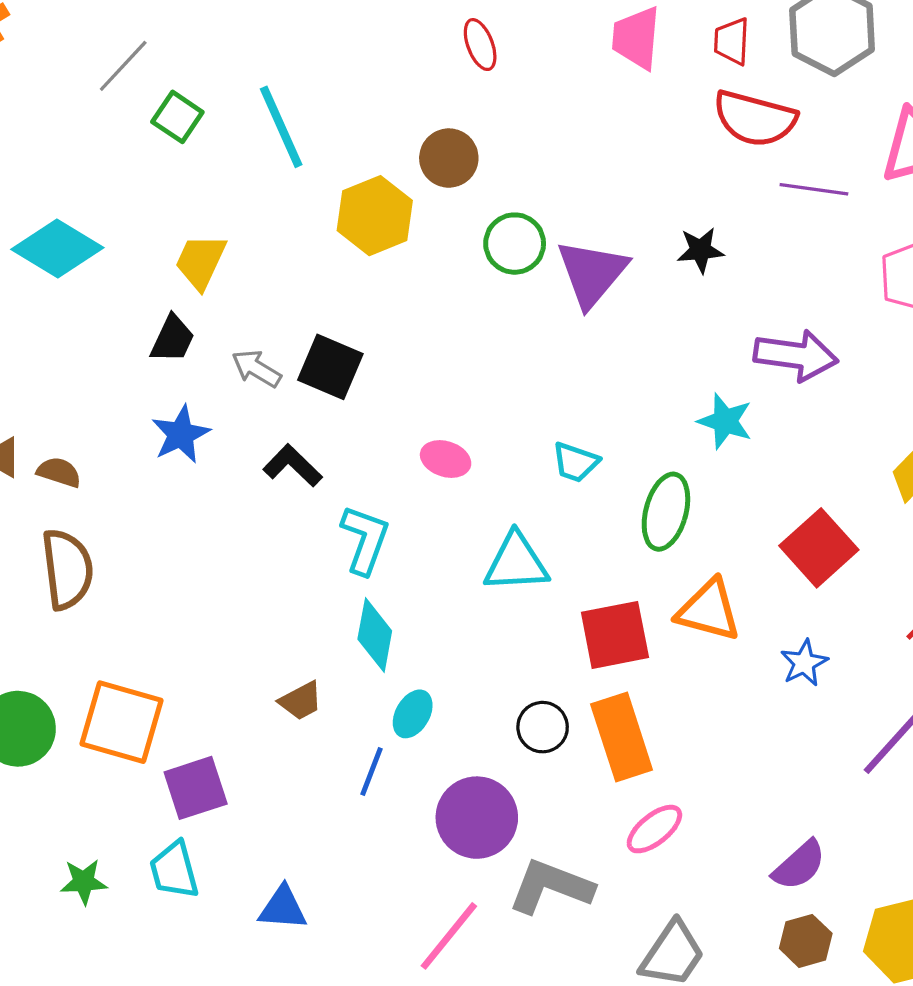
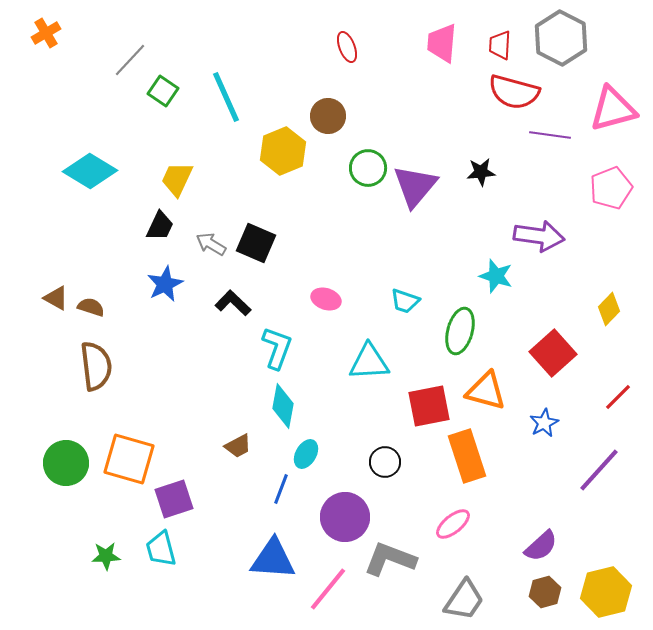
orange rectangle: (622, 737) -> (467, 456), moved
blue triangle: (283, 908) -> (273, 559), moved, size x1.5

